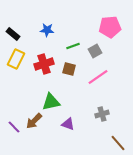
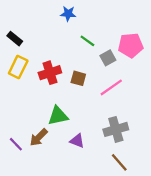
pink pentagon: (110, 27) -> (131, 45), moved
blue star: (47, 30) -> (68, 14), moved
green line: (73, 46) -> (87, 41), moved, turned 56
gray cross: (102, 114) -> (116, 129), size x1.5
brown line: (118, 143) -> (119, 162), moved

